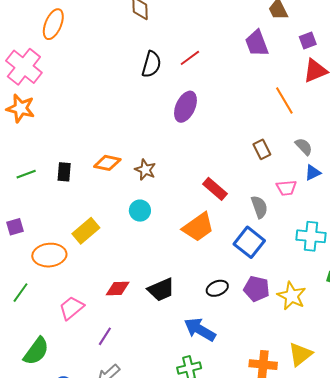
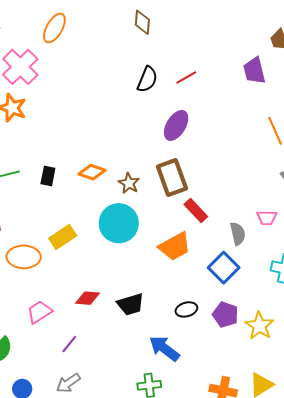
brown rectangle: (262, 149) -> (172, 177), moved, size x1.8
cyan circle: (140, 211) -> (119, 223), size x1.8

